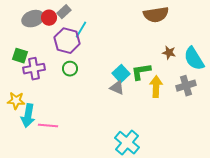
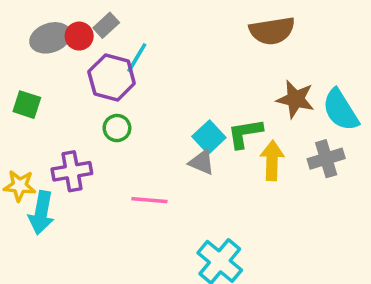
brown star: (169, 53) -> (295, 99), size x1.5
purple cross: (34, 69) -> (72, 171), moved
pink line: (48, 126) -> (149, 200), moved

